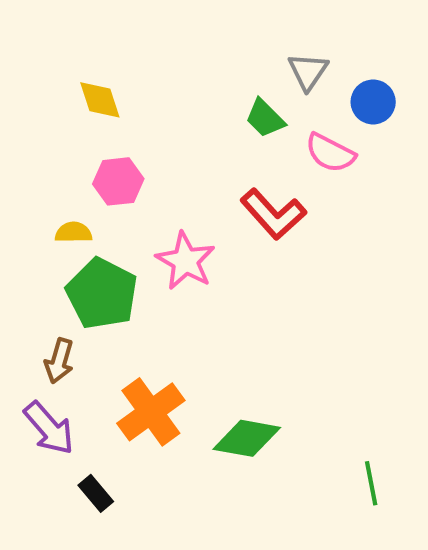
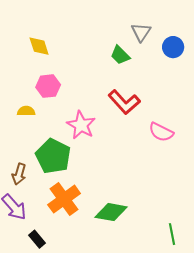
pink semicircle: (330, 153) -> (161, 132), moved
green pentagon: (102, 294) -> (53, 156), moved

